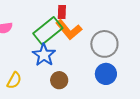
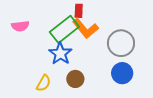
yellow semicircle: (14, 80) -> (43, 83), moved

